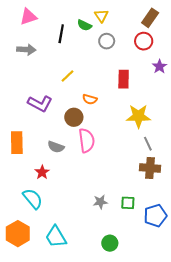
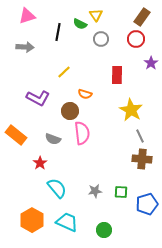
yellow star: (138, 116) -> (131, 110), turned 30
orange rectangle: (17, 143) -> (16, 135), turned -50
cyan semicircle: (33, 199) -> (57, 188), moved
orange hexagon: (18, 234) -> (32, 220), moved
cyan trapezoid: (56, 237) -> (67, 222), moved, turned 145

